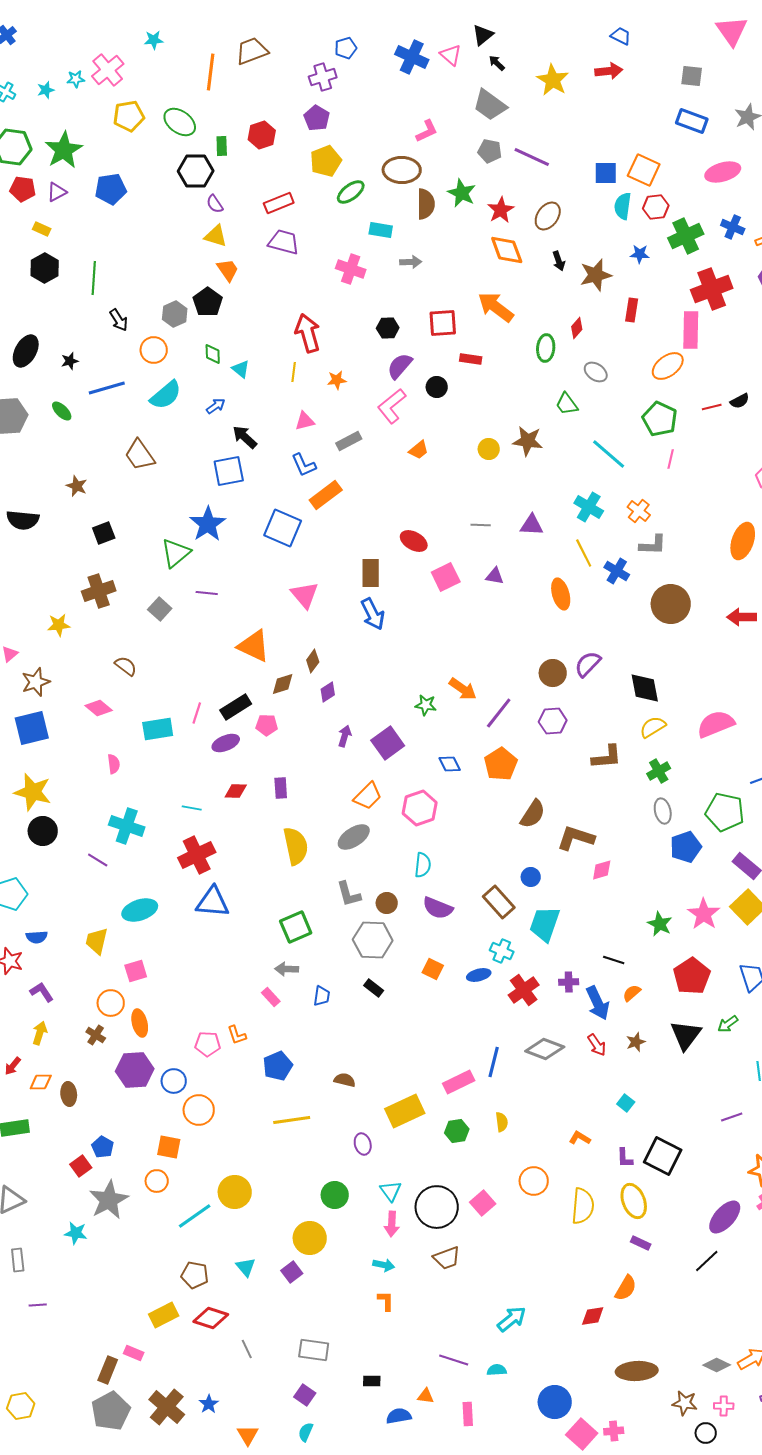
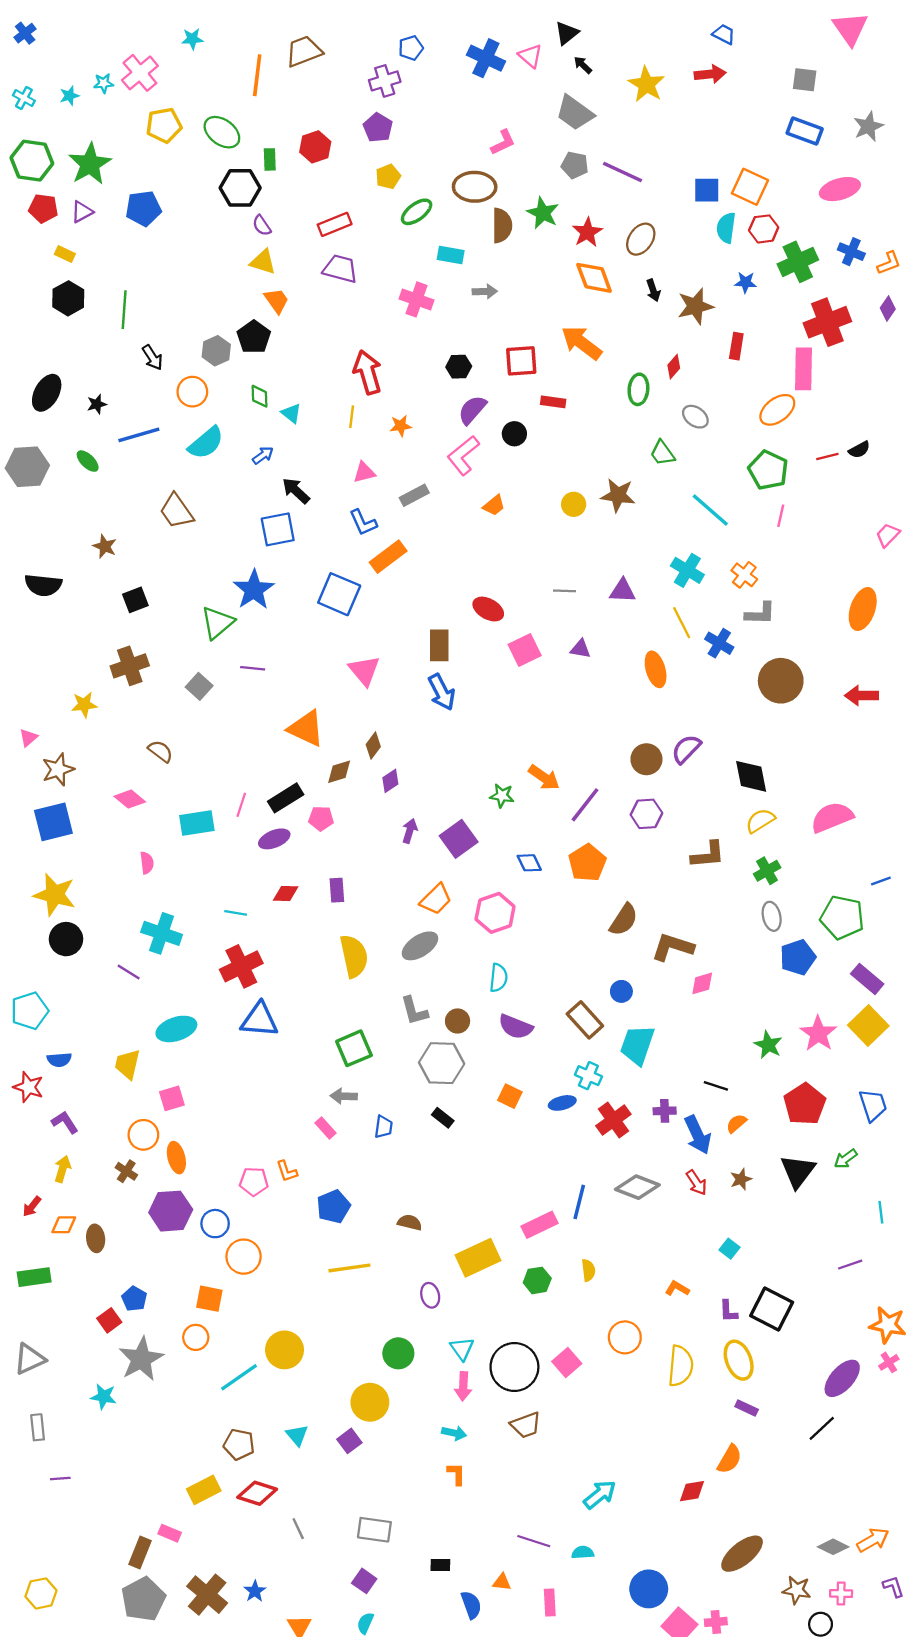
yellow pentagon: (326, 161) -> (388, 177), size x0.7
brown ellipse: (637, 1371) -> (742, 1554), turned -36
blue semicircle: (399, 1416) -> (471, 1605), turned 80

